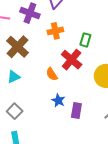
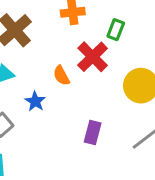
blue star: (58, 100) -> (35, 101), moved

